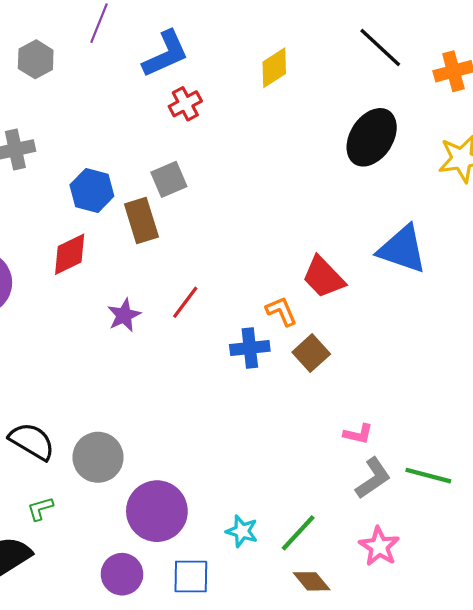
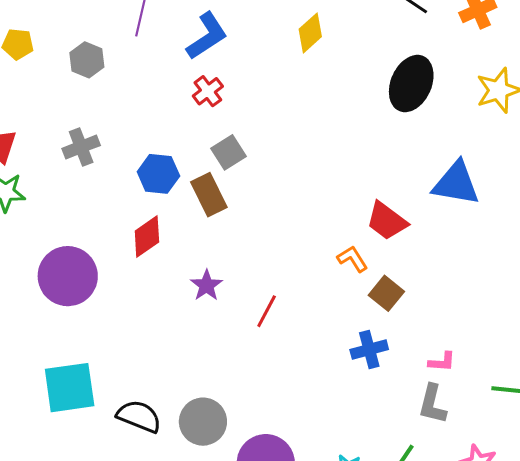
red cross: (185, 104) -> (208, 91), moved
red line: (185, 302) -> (267, 311), moved
blue cross: (250, 348) -> (369, 349), moved
gray L-shape: (373, 478) -> (432, 404), moved, turned 147

